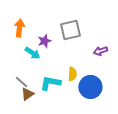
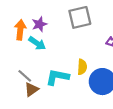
orange arrow: (19, 28) -> (20, 30), moved
purple star: (44, 41) -> (39, 24), moved

